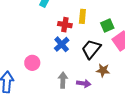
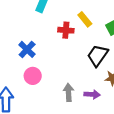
yellow rectangle: (82, 16) -> (85, 19), turned -40
blue cross: (62, 44) -> (27, 49), moved

